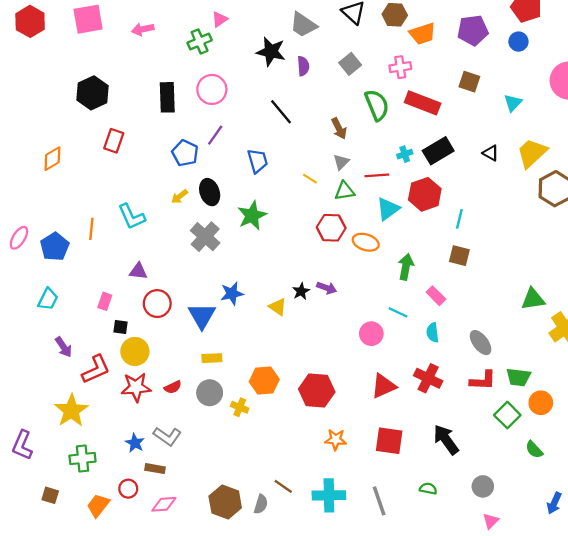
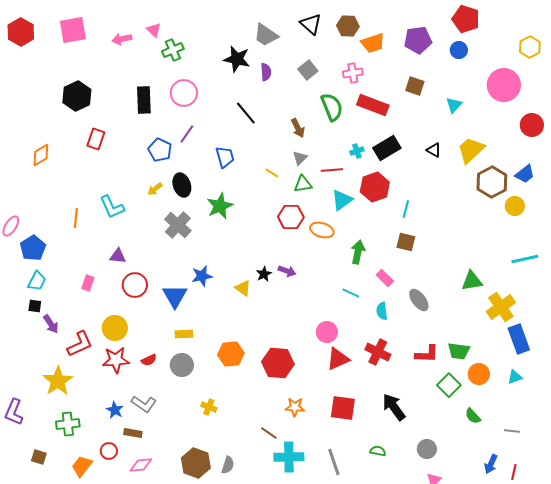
pink triangle: (220, 19) -> (154, 30), moved, turned -42
blue pentagon: (55, 247) -> (33, 248), moved
black square: (120, 327) -> (35, 306), moved
pink circle: (371, 334) -> (327, 332), moved
gray ellipse: (481, 343) -> (419, 300), moved
yellow cross: (240, 407) -> (209, 407), moved
brown line: (283, 486) -> (269, 433), moved

